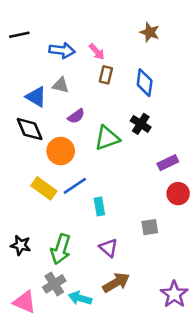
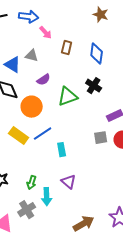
blue arrow: (62, 50) -> (29, 17), moved
pink arrow: (97, 52) -> (46, 33), moved
gray square: (150, 227) -> (101, 138), moved
green arrow: (61, 249) -> (32, 183), size x0.6
brown arrow: (116, 283) -> (84, 224), moved
cyan arrow: (80, 298) -> (47, 197), moved, turned -108

